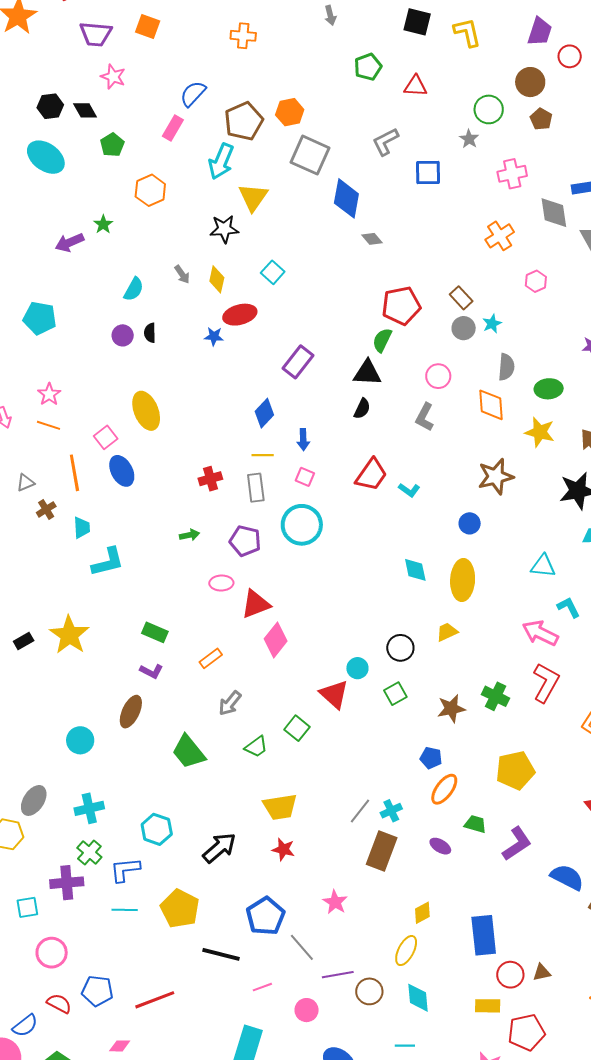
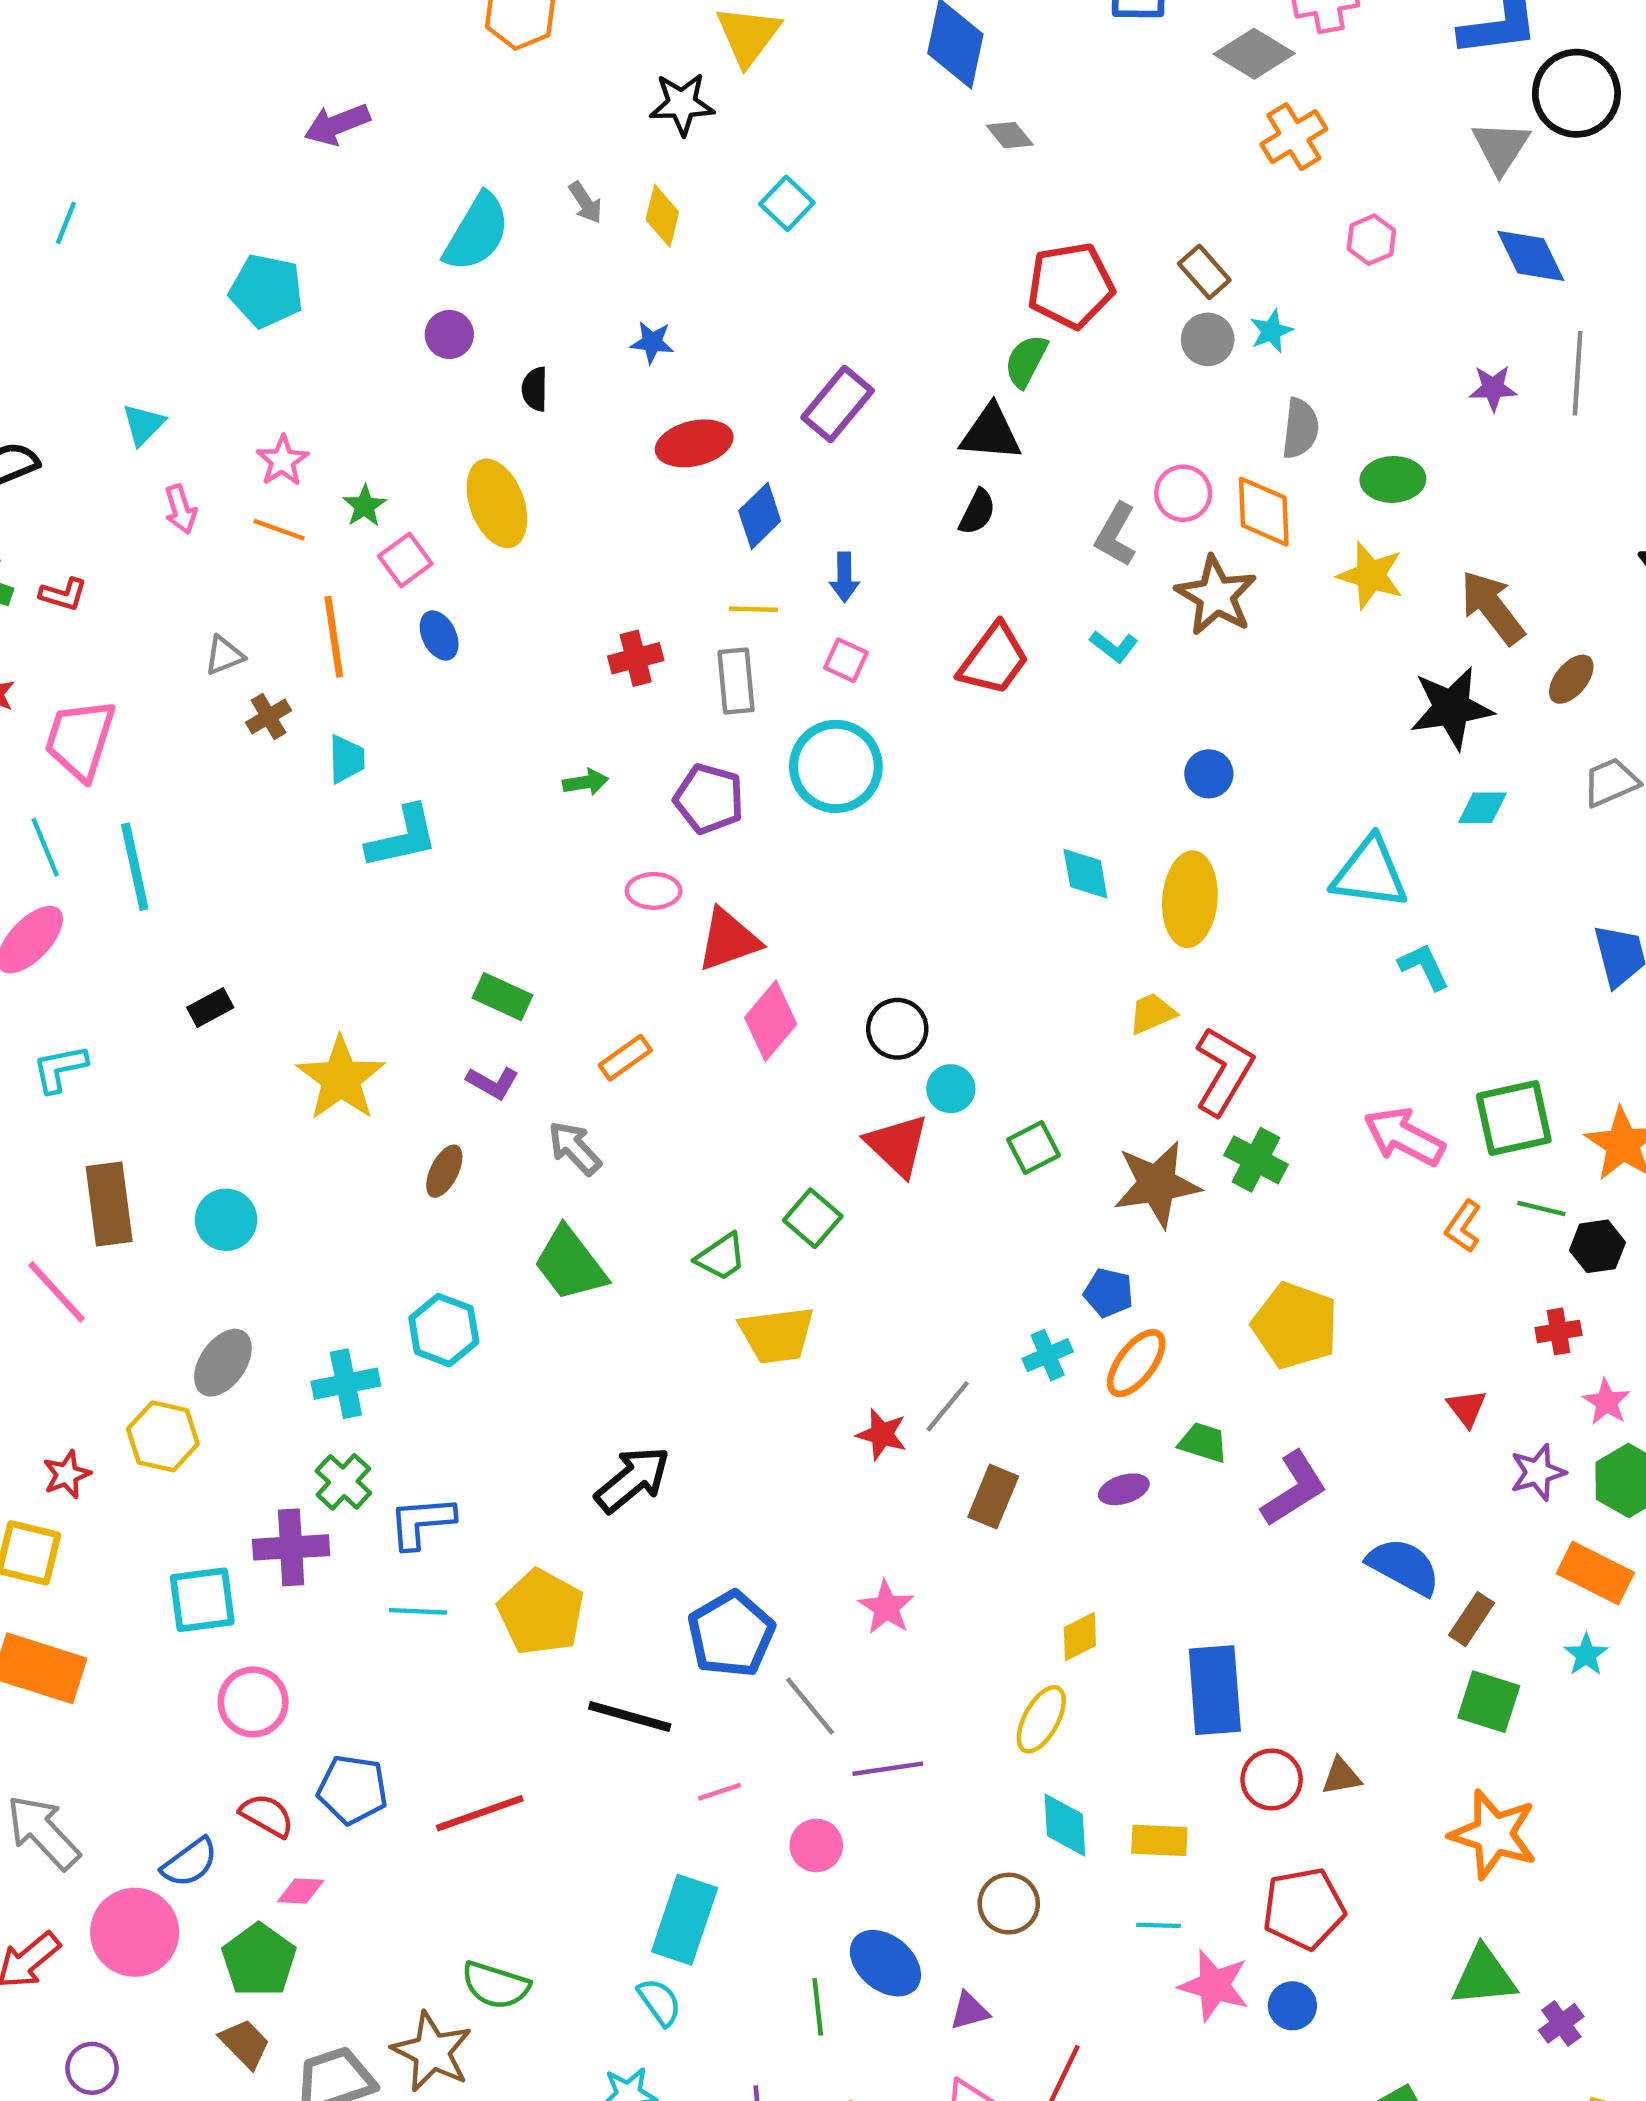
gray diamond: (554, 213) -> (1254, 54), moved, turned -52
green star: (103, 224) -> (365, 506), moved
cyan semicircle: (134, 289) -> (477, 232), size x1.5
red ellipse: (240, 315) -> (694, 443), moved
black semicircle: (150, 333) -> (535, 389), moved
pink circle: (438, 376) -> (1183, 493), moved
blue ellipse: (122, 471) -> (439, 635), size x0.7
brown star: (496, 477) -> (1216, 596), moved, turned -30
cyan L-shape: (409, 490) -> (1114, 646), moved
cyan triangle: (543, 566) -> (1370, 873), size x1.4
pink arrow: (540, 633) -> (1404, 1137), moved
yellow star: (69, 635) -> (341, 1079), moved
black circle: (400, 648) -> (897, 1029), moved
red L-shape: (546, 683) -> (1224, 1071), moved
gray arrow: (230, 703) -> (575, 1148), moved, turned 96
brown star: (451, 709) -> (1157, 1184), size x1.4
brown ellipse: (131, 712) -> (444, 1171), size x0.7
cyan circle: (80, 740) -> (226, 1220), moved
yellow pentagon: (515, 770) -> (1295, 1326), turned 30
yellow trapezoid: (280, 807) -> (777, 1335), moved
cyan cross: (391, 811) -> (1048, 1355), moved
cyan hexagon: (157, 829) -> (444, 1330), moved
purple ellipse: (440, 846) -> (1124, 1489), turned -50
red star: (283, 849) -> (882, 1434), moved
brown rectangle: (382, 851) -> (993, 1497), size x0.7
cyan square: (27, 907) -> (202, 1600), size x1.4
brown circle: (369, 991) -> (1009, 1904), moved
yellow rectangle: (488, 1006) -> (1159, 1840), moved
pink diamond: (120, 1046) -> (301, 1891), moved
cyan line: (405, 1046) -> (1158, 1925), moved

